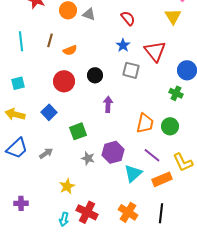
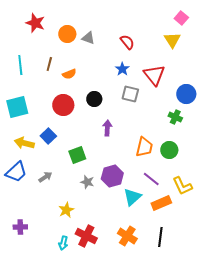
cyan square: (18, 83) -> (17, 107), size x1.6
yellow arrow: (15, 114) -> (24, 143), moved

